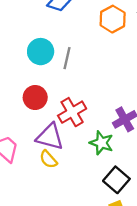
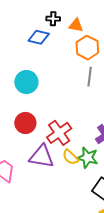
gray line: (67, 58) -> (90, 77), moved
yellow semicircle: (48, 159) -> (71, 157), moved

